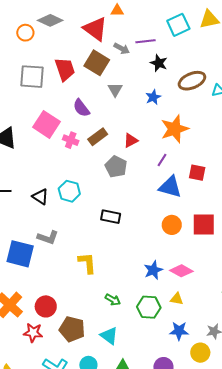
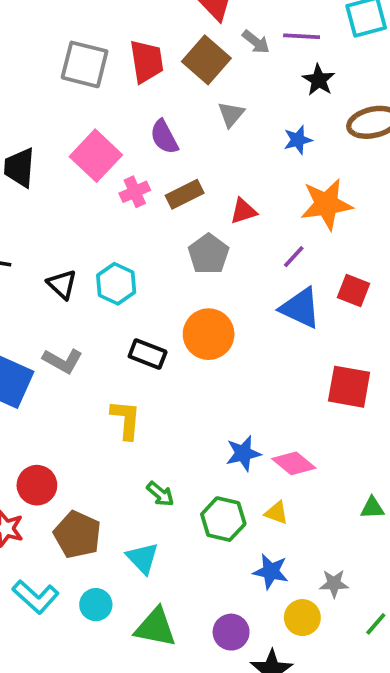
pink cross: (71, 140) -> (135, 192), turned 35
black rectangle: (111, 217) -> (148, 354), moved
orange circle: (172, 225) -> (209, 334), moved, size x1.4

